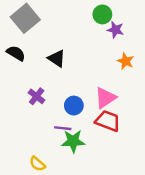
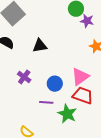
black triangle: (57, 59) -> (40, 46), turned -42
green star: (73, 141) -> (67, 114), moved, turned 30

